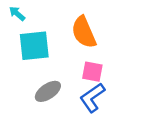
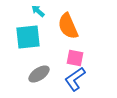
cyan arrow: (17, 14) -> (38, 11), moved

